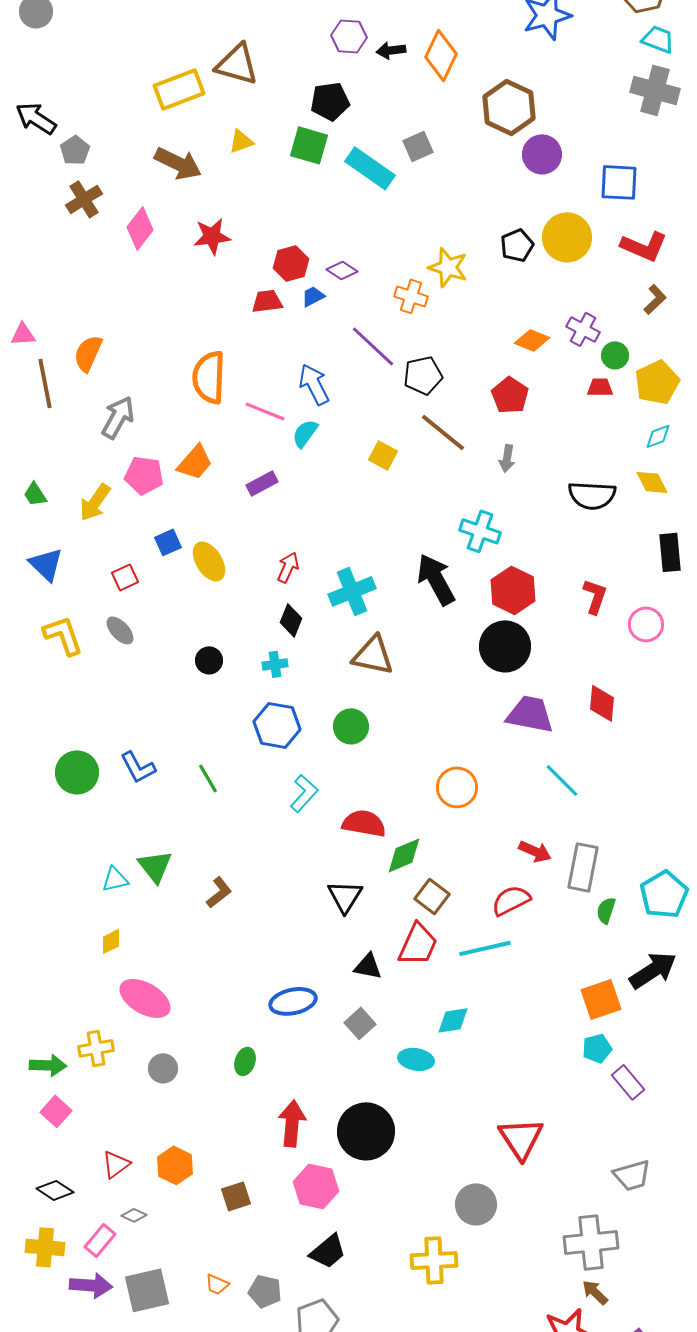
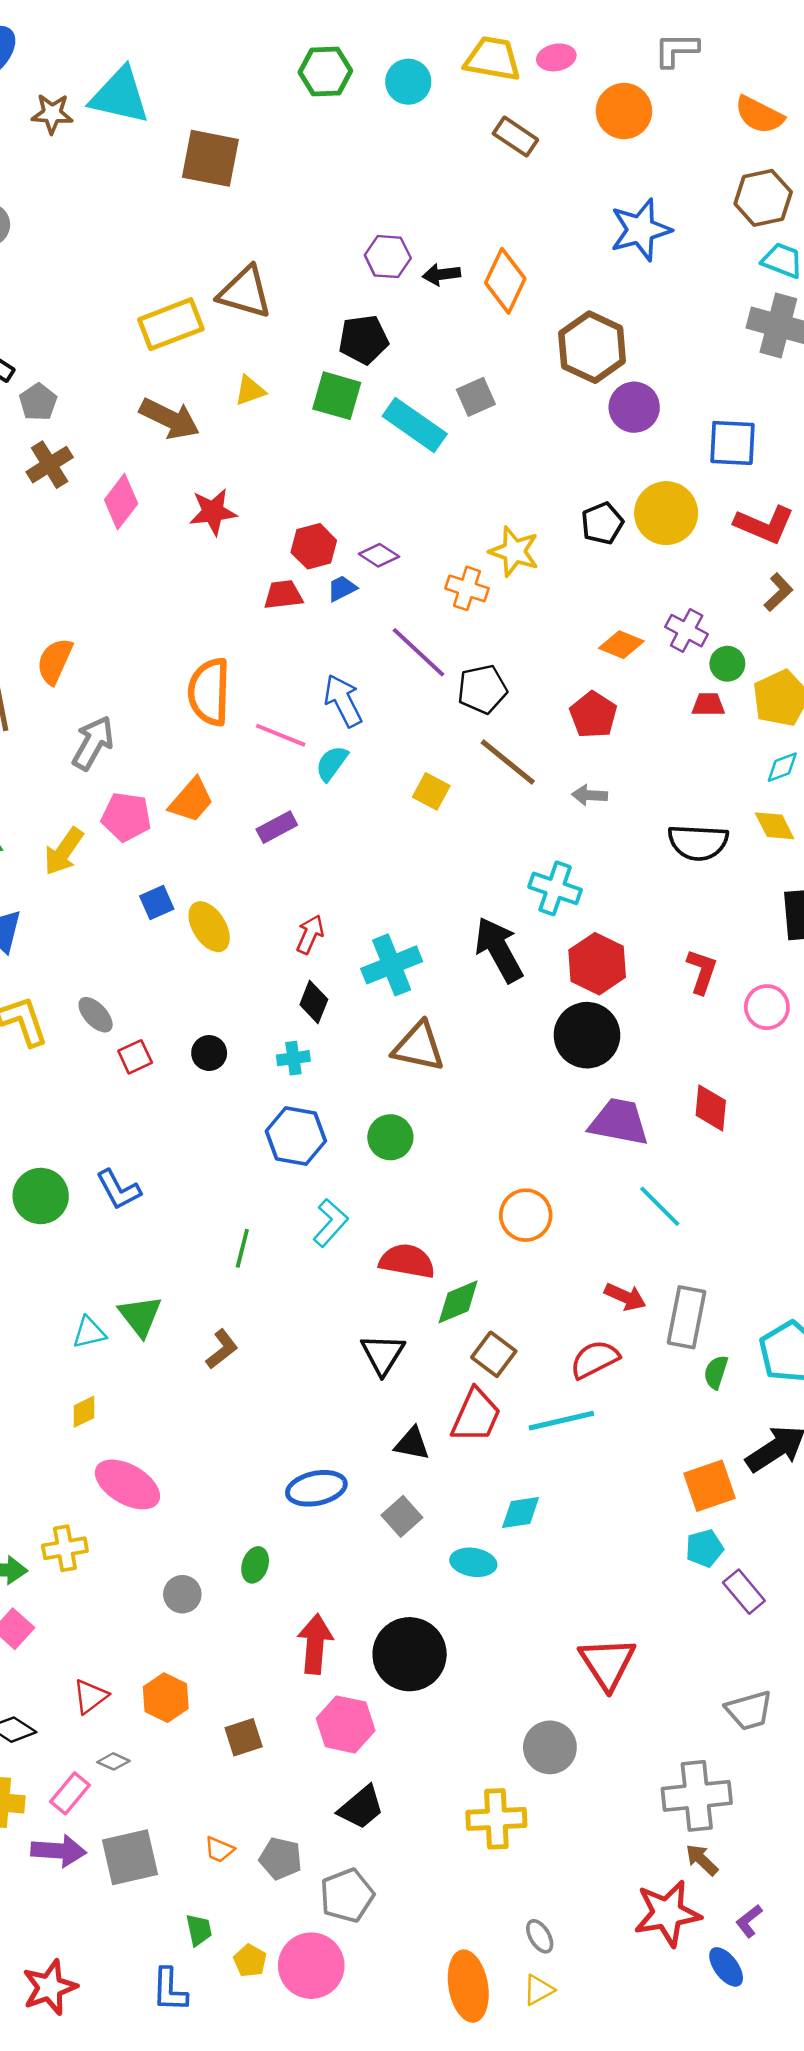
gray arrow: (507, 458) -> (590, 795), turned 84
red square: (125, 577) -> (135, 1057), moved
green line: (208, 778) -> (242, 1248), moved, turned 44
gray circle: (163, 1068) -> (182, 1594), moved

